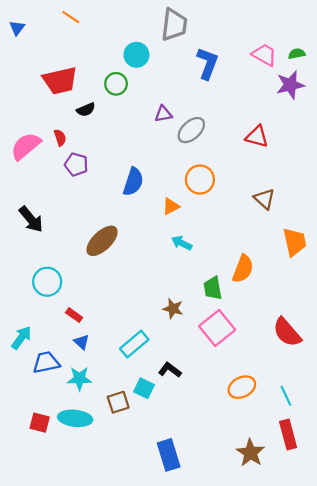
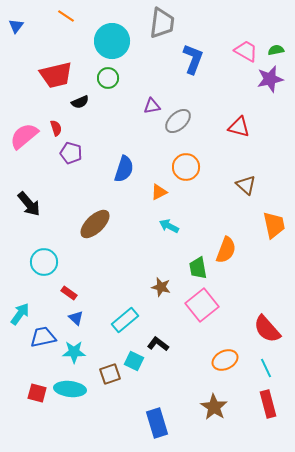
cyan circle: (136, 55) -> (112, 41), moved, size x1.5
red semicircle: (287, 332) -> (267, 329), moved
brown star: (250, 453) -> (214, 407), moved

